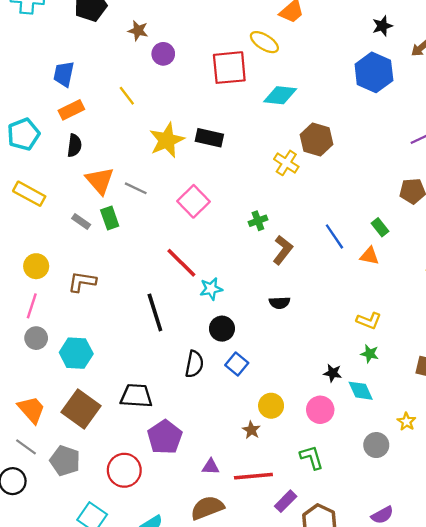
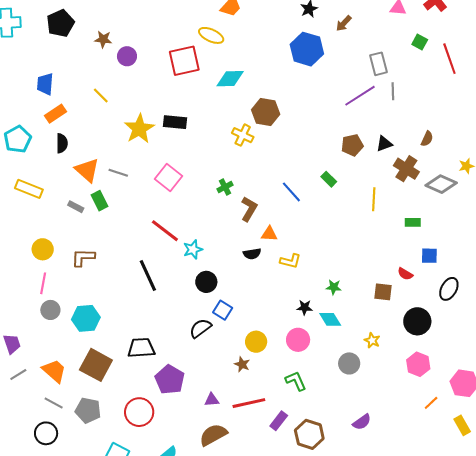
orange triangle: (369, 256) -> (269, 234), moved
yellow L-shape: (369, 321) -> (290, 261), moved
black semicircle: (194, 364) -> (200, 328), moved, turned -130

